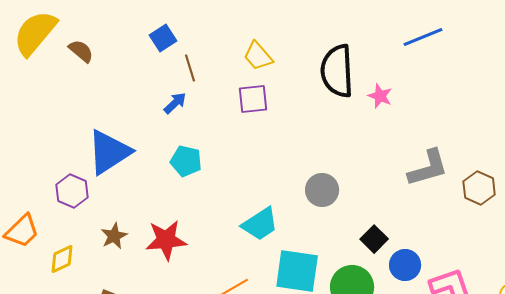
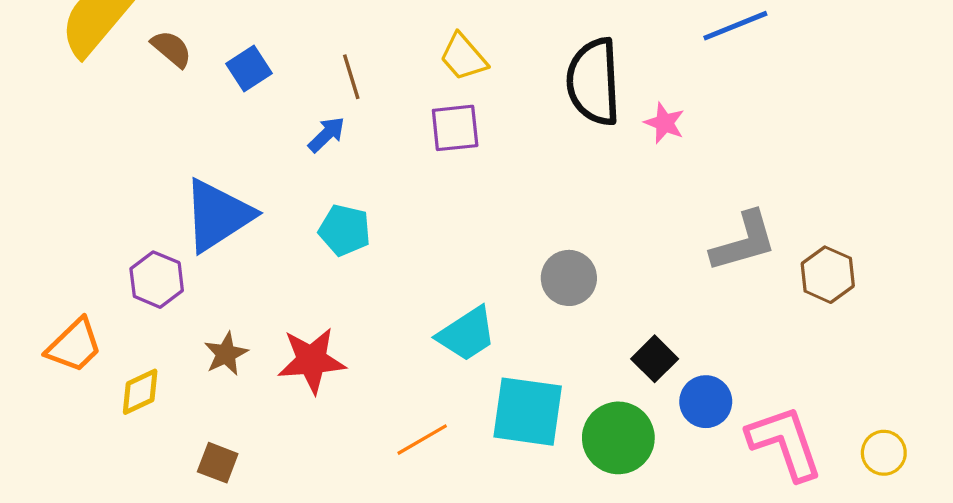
blue square: (163, 38) -> (249, 69), moved

